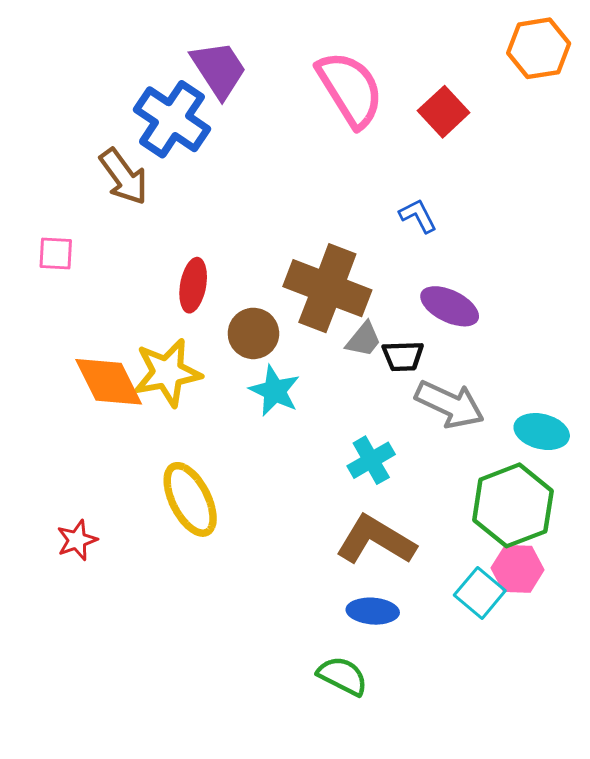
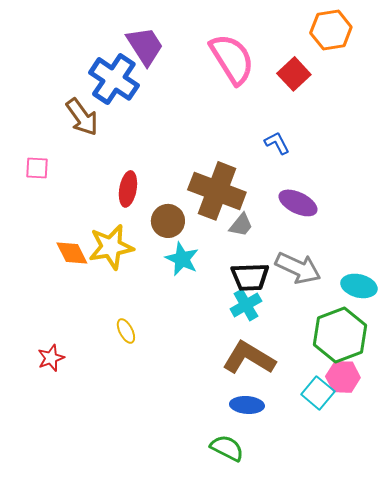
orange hexagon: (539, 48) -> (331, 30), moved
black trapezoid: (403, 356) -> (250, 277), moved, size x1.4
orange diamond: (109, 382) -> (72, 253), size x0.7
yellow ellipse: (190, 499) -> (126, 331), size x0.5

